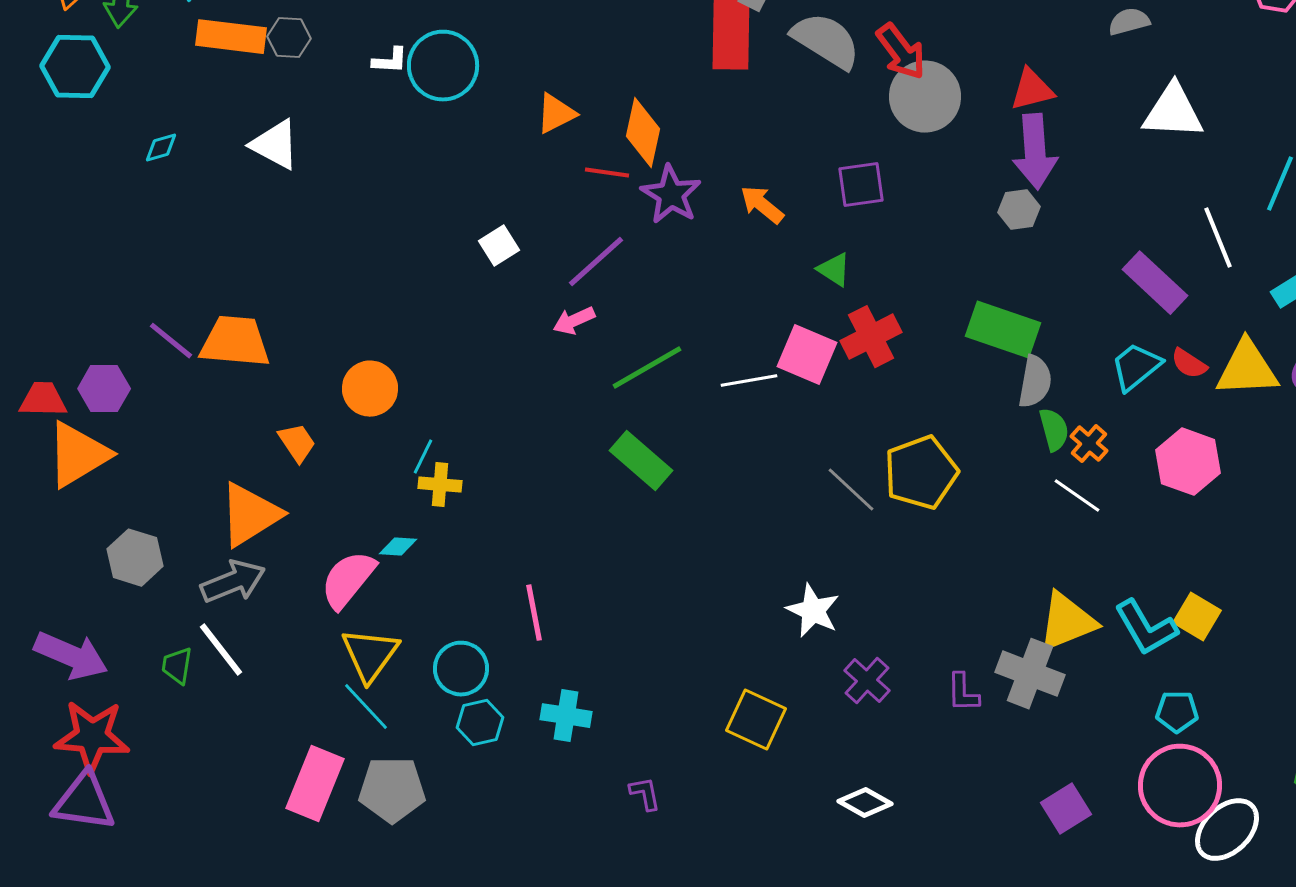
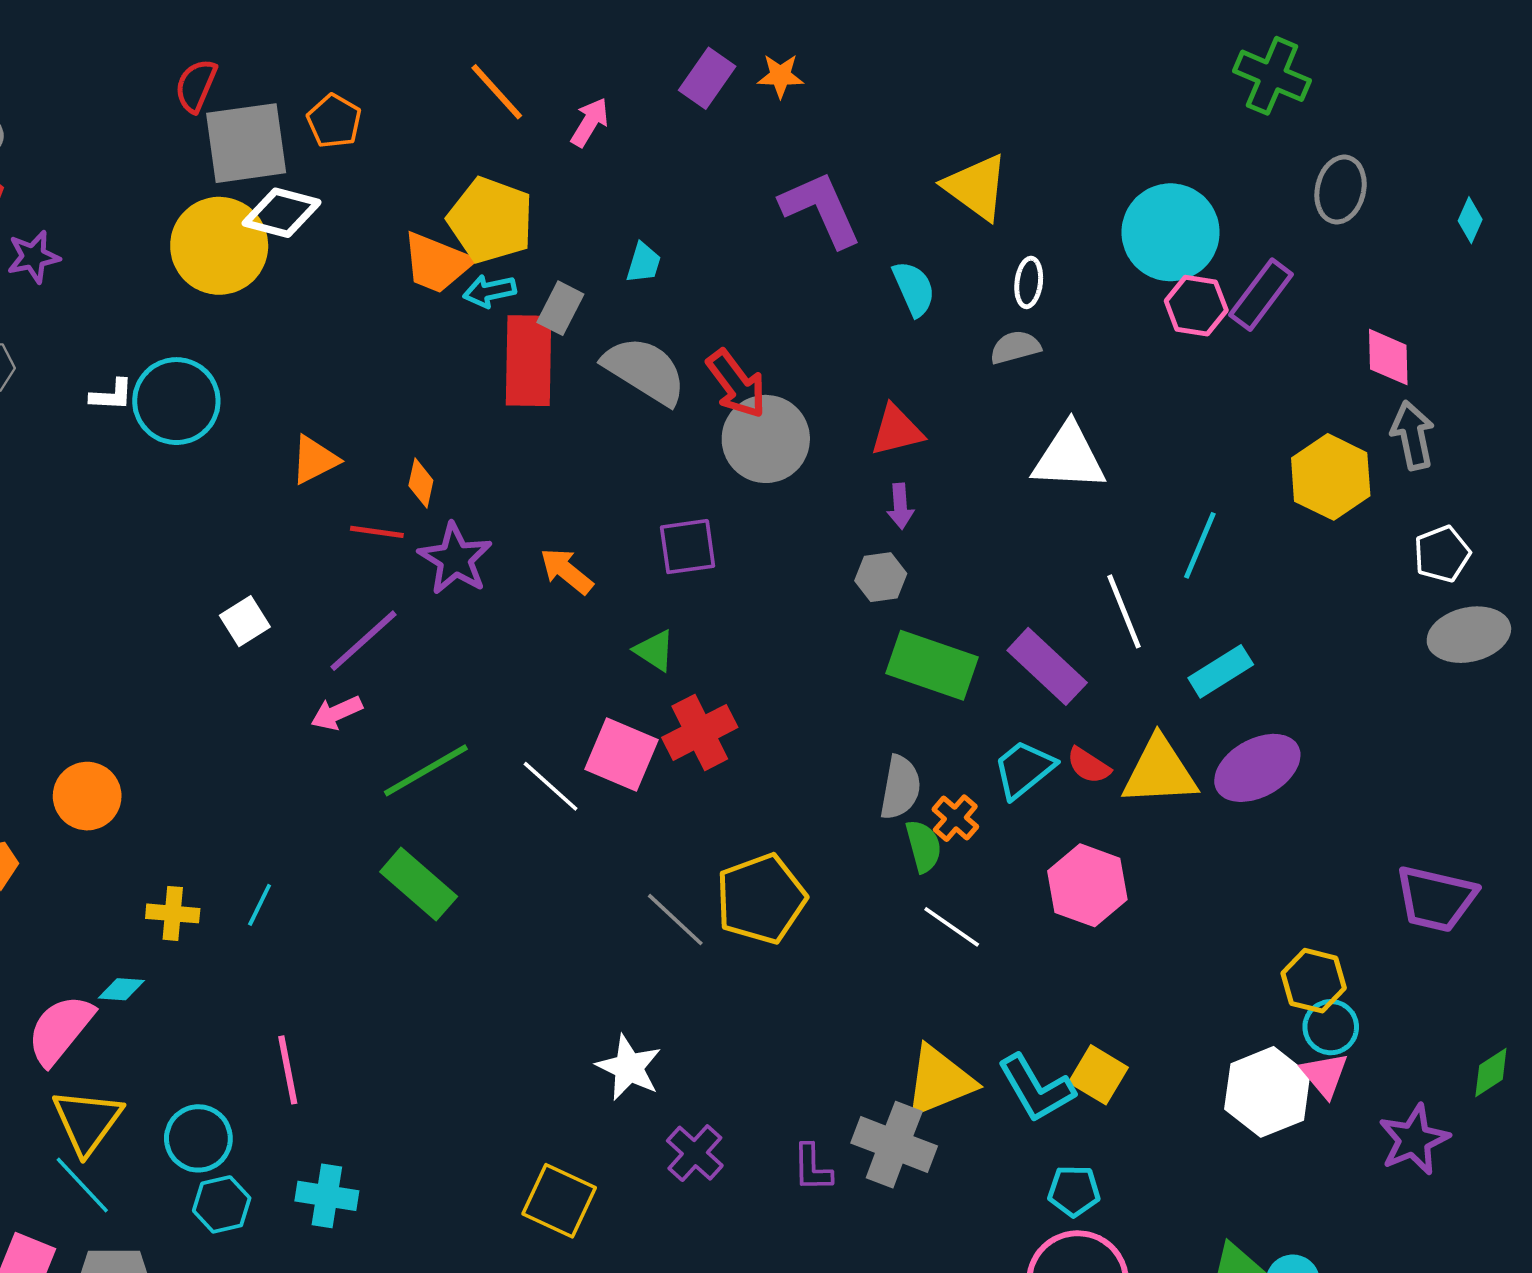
orange diamond: (643, 133) -> (421, 483), size x0.6
purple arrow: (1035, 152) -> (900, 506), size x0.5
green rectangle: (1003, 330) -> (932, 665), moved
white line: (749, 381) -> (551, 786), turned 52
orange cross: (1089, 444) -> (955, 818), moved
cyan line: (423, 457) -> (260, 905), moved

